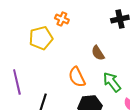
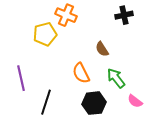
orange cross: (62, 19) -> (66, 15), size x1.5

